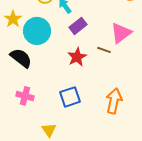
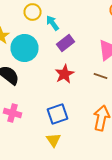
brown line: (104, 50) -> (100, 76), moved
yellow triangle: (49, 130) -> (54, 140), moved

